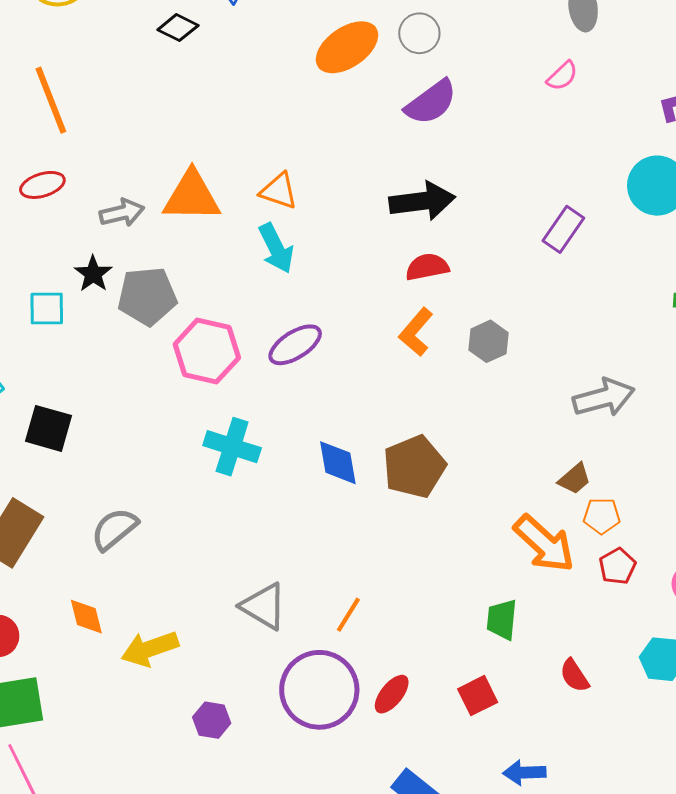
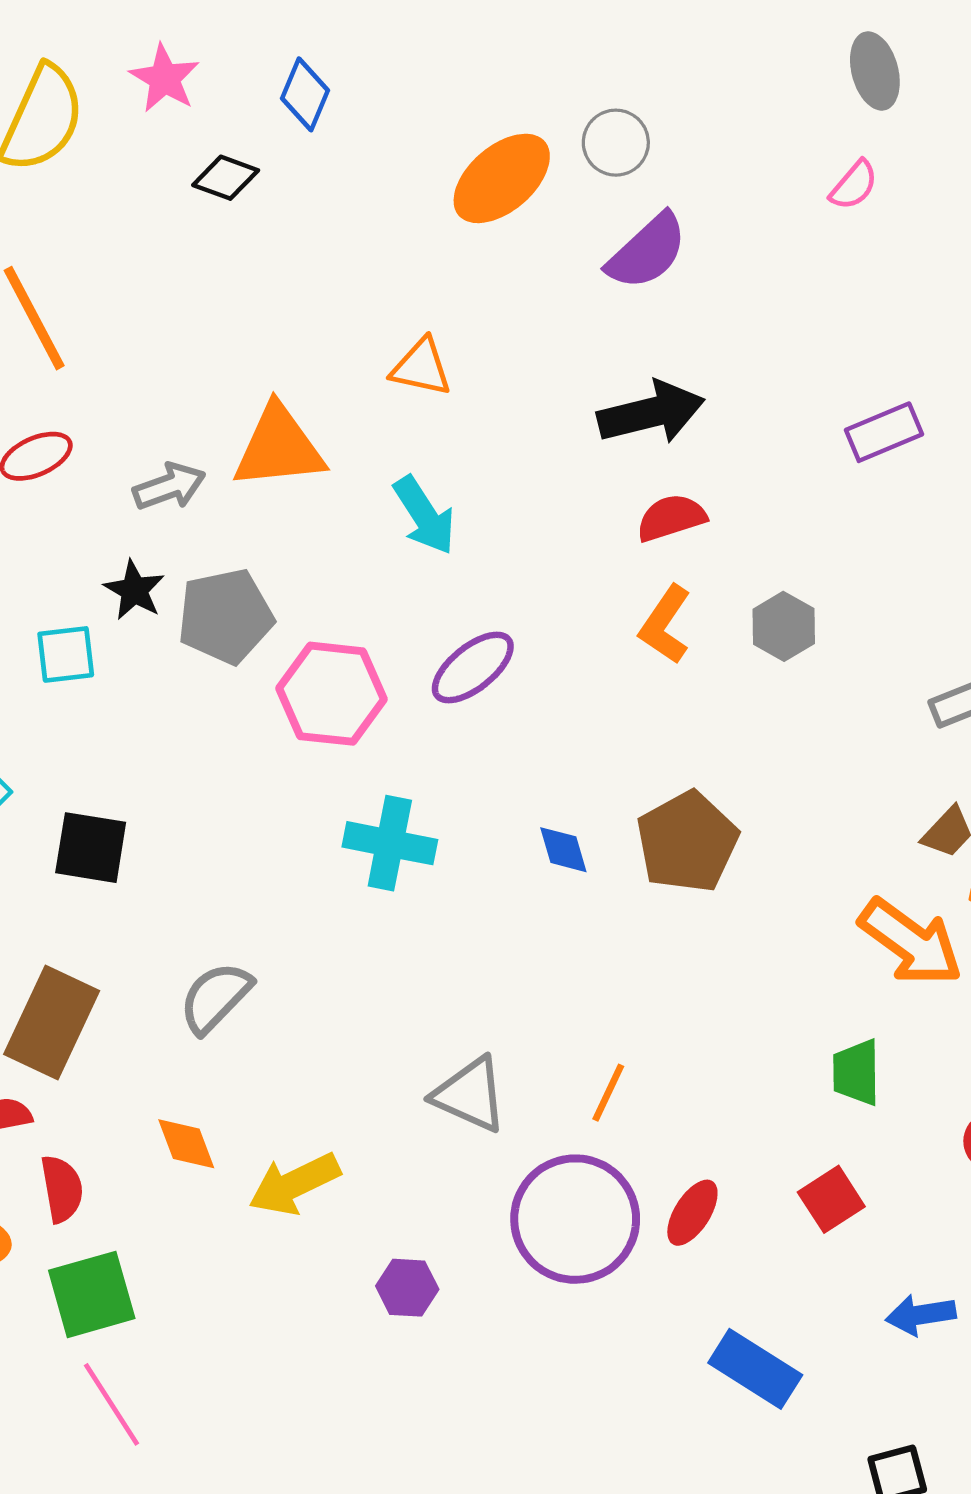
orange triangle: (279, 191) -> (421, 367), moved
purple rectangle: (563, 229) -> (884, 432), turned 39
blue diamond: (338, 463) -> (563, 850), size x0.7

